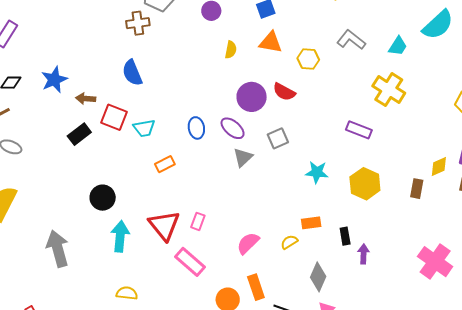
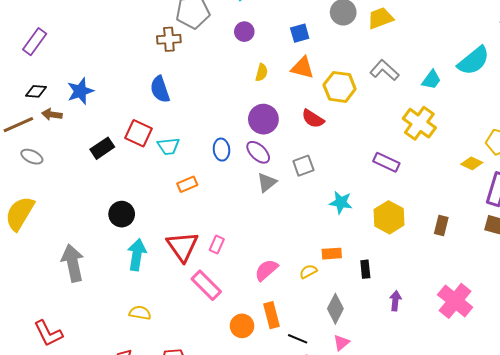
yellow hexagon: (308, 59) -> (340, 87), size x1.4
purple circle: (252, 97) -> (263, 119), moved
brown arrow: (86, 99) -> (52, 114), moved
yellow diamond: (439, 166) -> (472, 163), moved, turned 45
purple arrow: (363, 254) -> (395, 301), moved

